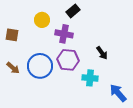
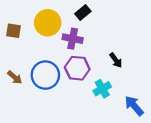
yellow circle: (42, 20) -> (48, 23), size x1.5
brown square: (12, 35) -> (14, 31), moved
cyan cross: (90, 78) -> (102, 89), turned -35

